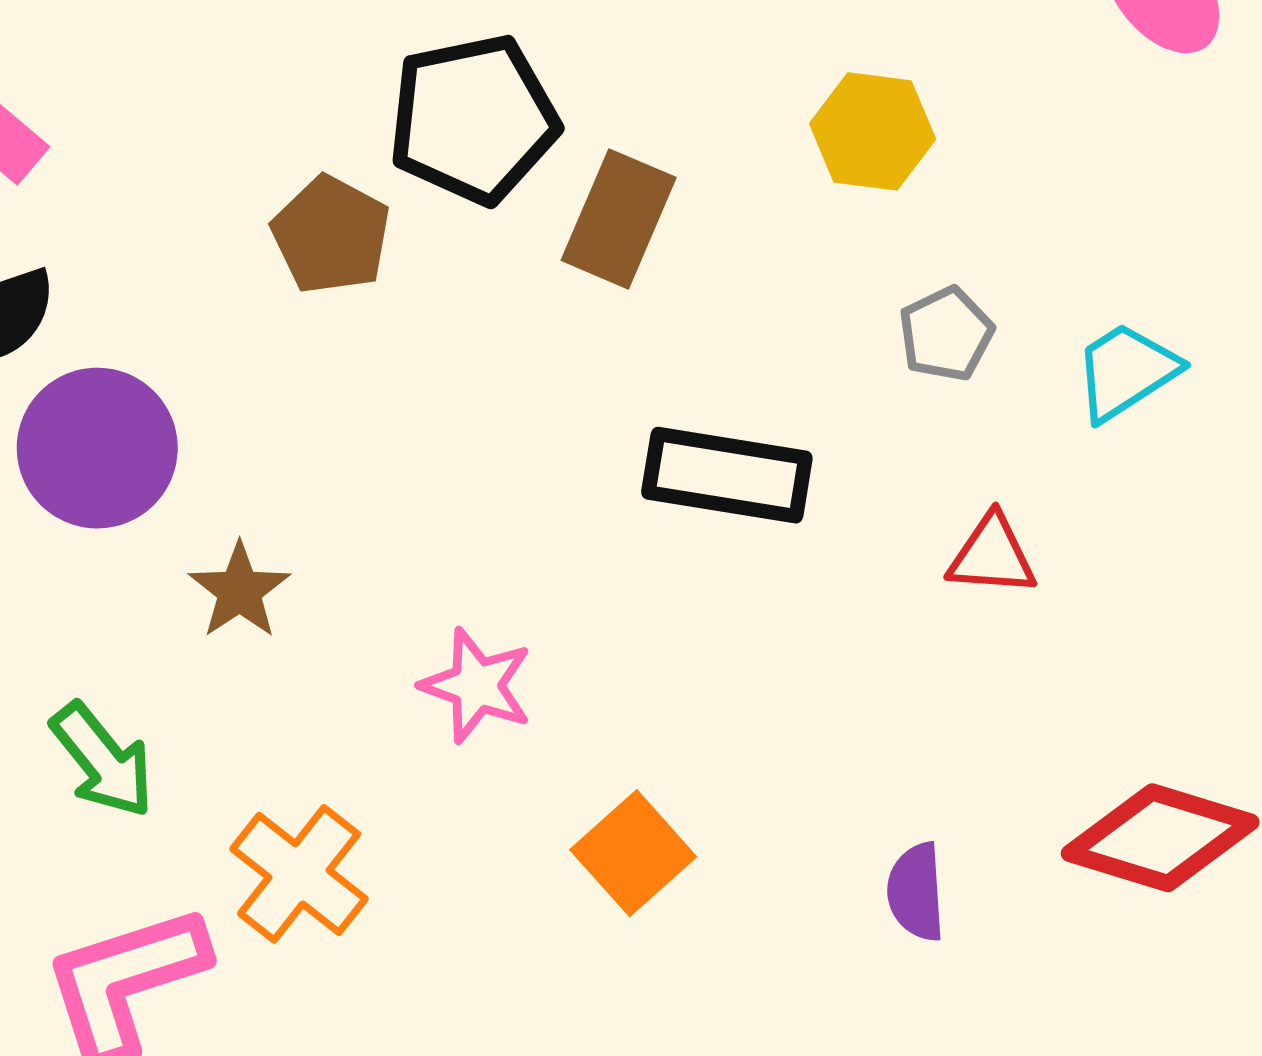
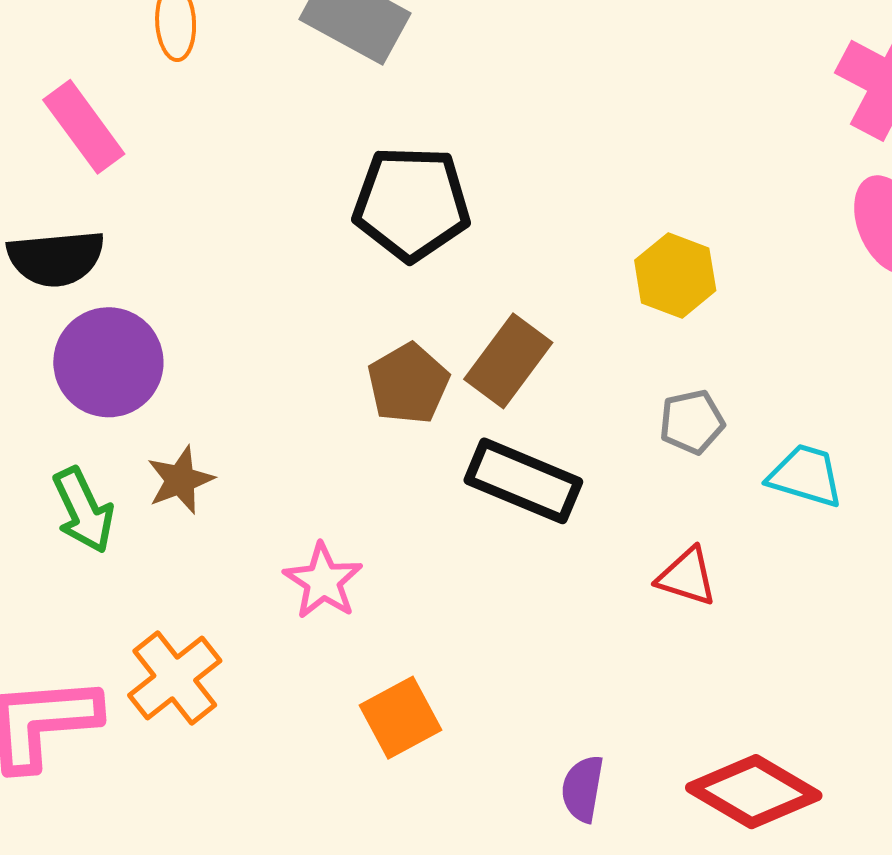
brown rectangle: (619, 219) -> (508, 361), moved
brown pentagon: (331, 235) -> (408, 384), moved
cyan trapezoid: (1126, 371) -> (806, 476), turned 36
green arrow: (103, 760) -> (83, 510), moved

